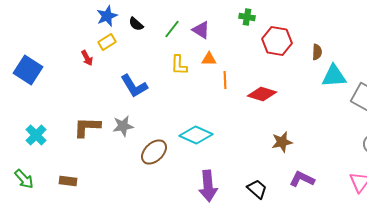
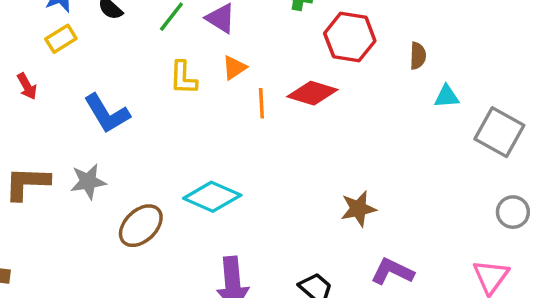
red arrow: (87, 58) -> (27, 86), moved
orange triangle: (209, 59) -> (234, 68), turned -35
cyan triangle: (334, 76) -> (447, 96), size x0.6
red diamond: (262, 94) -> (312, 93), moved

